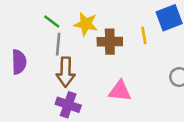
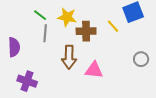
yellow line: (144, 35) -> (113, 26), turned -32
brown arrow: (66, 72) -> (69, 57), moved
purple cross: (68, 105) -> (27, 81), moved

